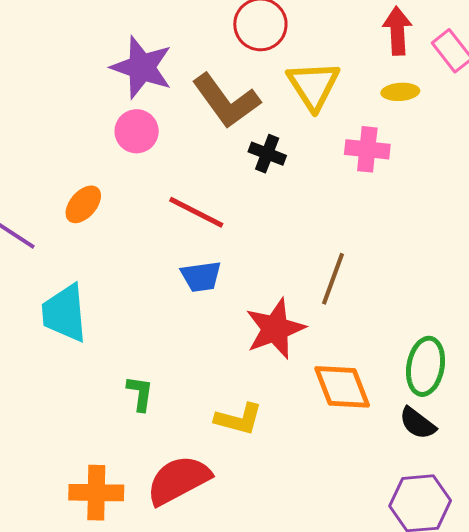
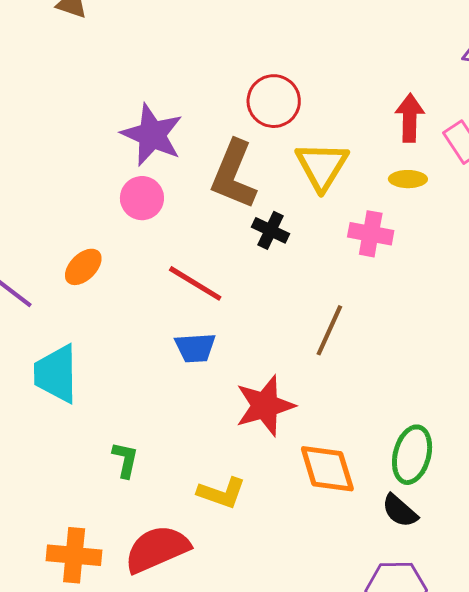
brown L-shape: (226, 101) -> (234, 175), turned 54
brown line: (333, 279) -> (329, 330), moved

